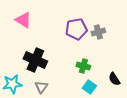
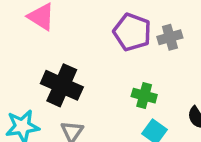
purple pentagon: (76, 29) -> (132, 32), turned 30

